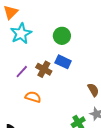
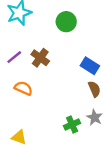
blue rectangle: (63, 62) -> (90, 66), moved

